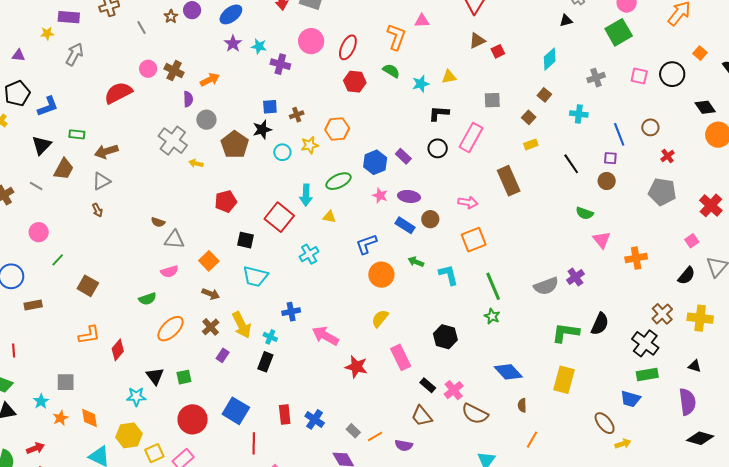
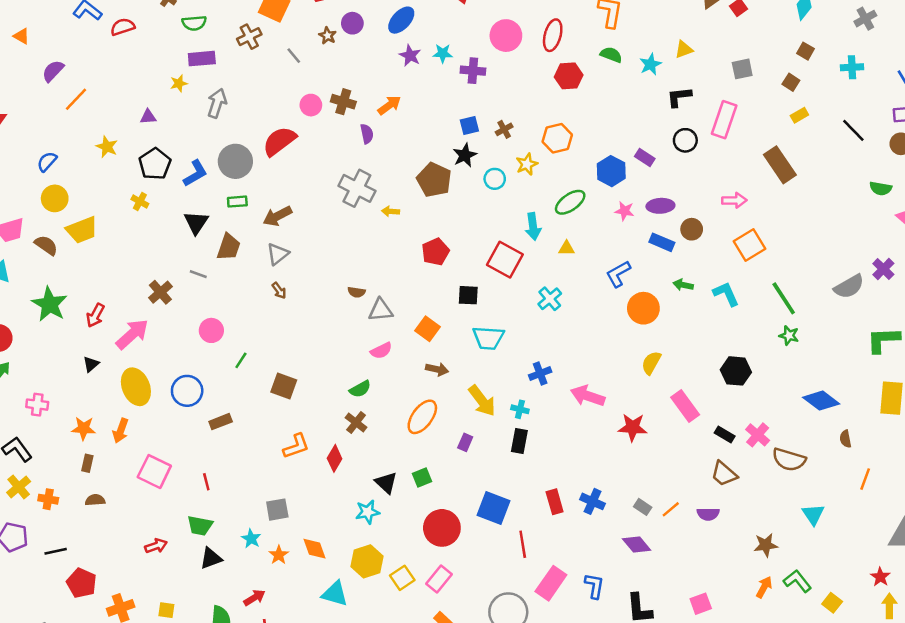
gray circle: (206, 120) -> (235, 161), moved, size x1.4
brown cross: (211, 327) -> (356, 422), moved
orange ellipse: (170, 329) -> (422, 417), moved

